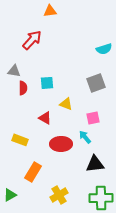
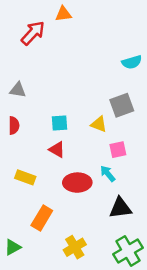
red arrow: (32, 40) -> (33, 33), moved
cyan square: (47, 83) -> (60, 123), moved
red semicircle: (23, 88) -> (14, 125), moved
yellow triangle: (66, 104) -> (99, 124), moved
green cross: (101, 198) -> (128, 251), turned -30

